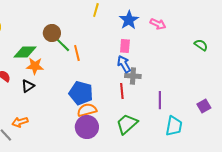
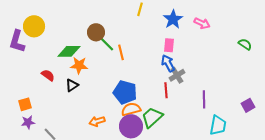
gray cross: (133, 76) -> (177, 75), turned -35
orange arrow: (20, 122) -> (97, 121), moved
green trapezoid: (127, 124) -> (152, 117), moved

